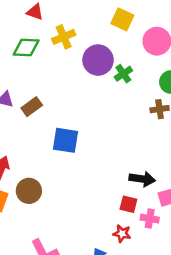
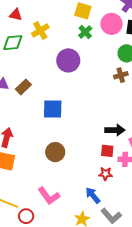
purple circle: (98, 60) -> (68, 60), moved
green cross: (123, 74) -> (85, 32), moved
brown circle: (29, 191) -> (55, 152), moved

